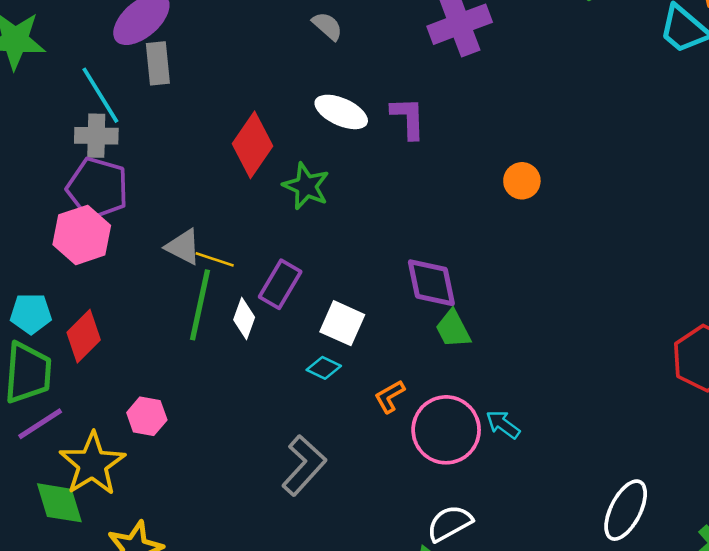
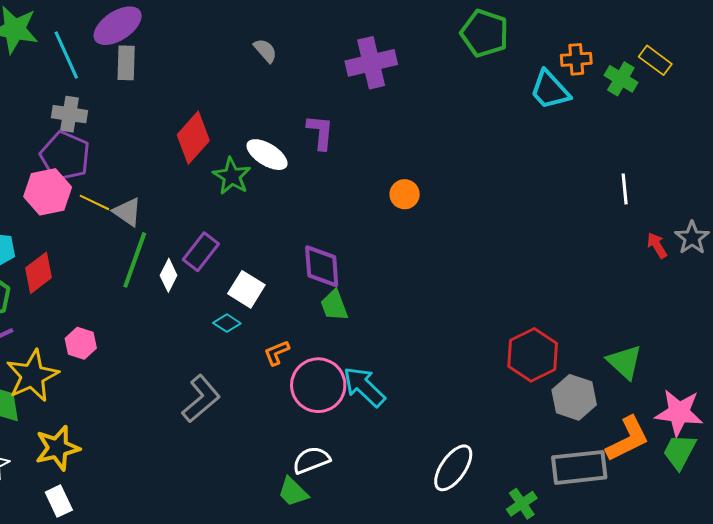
cyan line: (100, 95) -> (66, 55), moved
white ellipse: (341, 112) -> (267, 155), moved
yellow line: (215, 259) -> (94, 202), moved
cyan arrow: (503, 424) -> (364, 387), size x1.6

